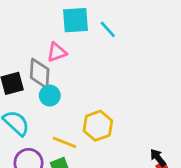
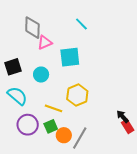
cyan square: (75, 20) -> (70, 57), moved
gray diamond: (40, 73) -> (32, 28), moved

